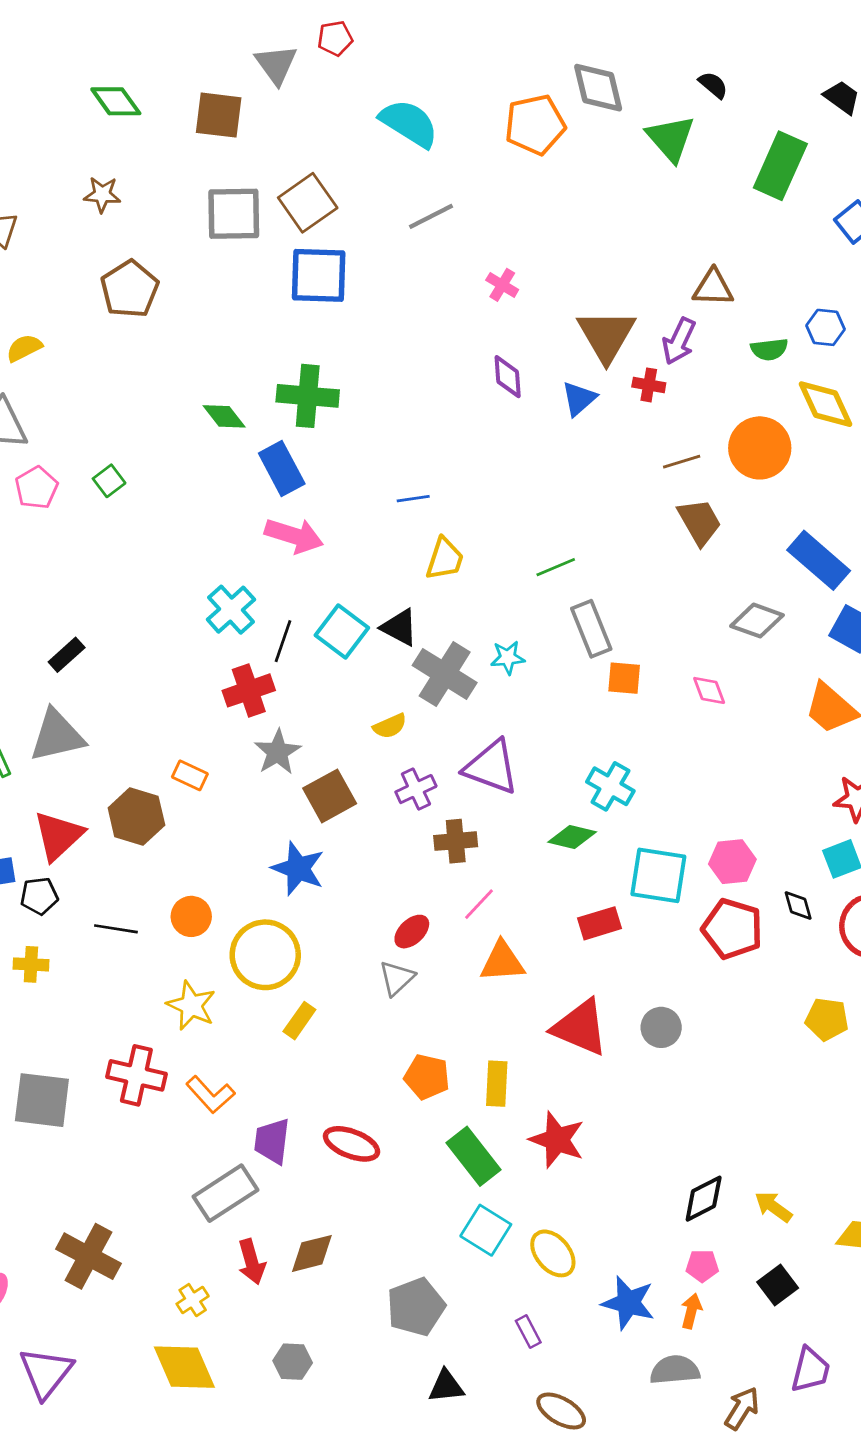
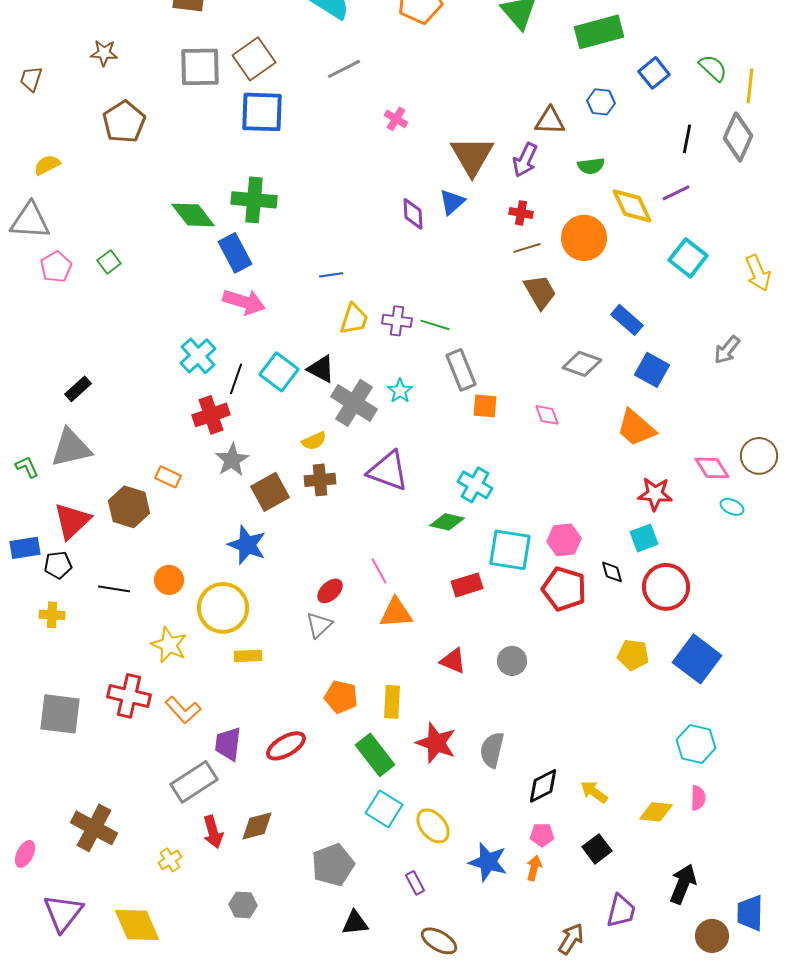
green rectangle: (780, 166) -> (599, 32), turned 51
blue hexagon: (826, 327) -> (601, 102), moved
purple diamond: (508, 377) -> (413, 214), moved
red cross: (649, 385) -> (521, 213), moved
green diamond: (224, 416) -> (193, 215), size x1.4
blue rectangle: (819, 560) -> (627, 320), size x0.7
green line: (556, 567) -> (435, 325), turned 40
cyan star: (508, 658) -> (400, 391), turned -30
purple cross: (416, 789) -> (397, 321), moved, turned 32
brown cross: (456, 841) -> (320, 480), moved
pink line: (479, 904) -> (379, 571), turned -72
yellow rectangle: (299, 1021) -> (248, 656), turned 52
red triangle: (580, 1027) -> (453, 661), size x0.6
red ellipse: (352, 1144) -> (286, 746), turned -51
yellow diamond: (184, 1367) -> (137, 925), moved
gray semicircle: (675, 1370) -> (492, 750), moved, turned -72

